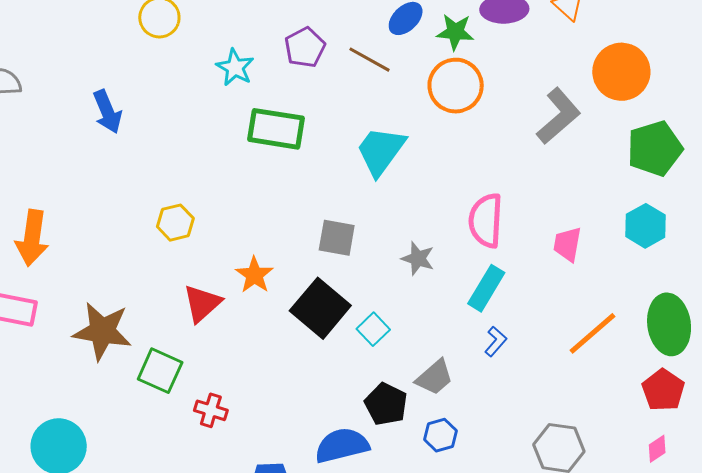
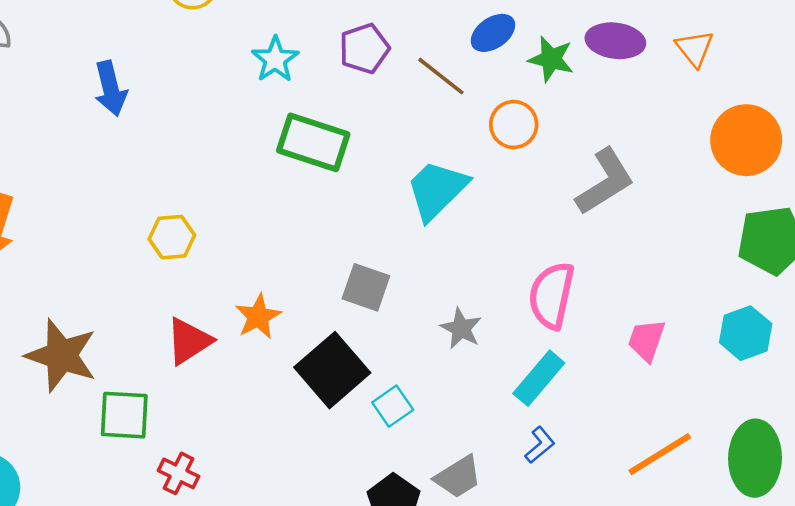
orange circle: (456, 86) -> (514, 125), moved, size x0.7
gray L-shape: (558, 116) -> (605, 182), moved
green square: (160, 371) -> (124, 415), turned -30

